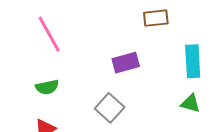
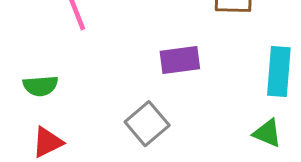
green semicircle: (47, 87) -> (40, 86), moved

